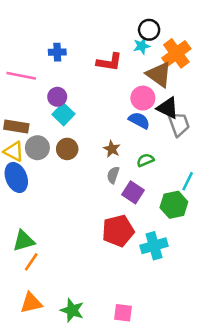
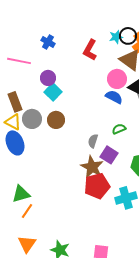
black circle: (149, 30) -> (128, 36), moved
blue cross: (57, 52) -> (48, 42), turned 32
red L-shape: (109, 62) -> (90, 50), turned 110
brown rectangle: (16, 127) -> (15, 102), turned 60
brown star: (112, 149) -> (92, 167), moved, size x1.6
orange triangle: (31, 303) -> (27, 244), turned -42

